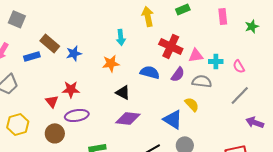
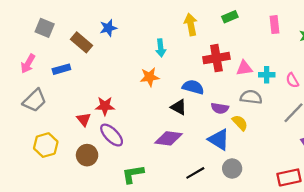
brown rectangle: (50, 43) -> (81, 42), moved
red cross: (171, 46) -> (216, 58), turned -35
blue star: (74, 53) -> (108, 28), moved
purple semicircle: (178, 74) -> (220, 108), moved, turned 63
black triangle: (123, 92) -> (179, 107), moved
purple ellipse: (77, 115) -> (112, 135), turned 55

